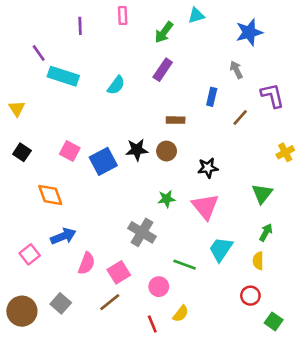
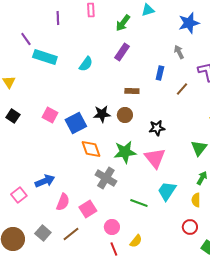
orange diamond: (50, 195) -> (91, 149), moved
green star: (167, 199) -> (125, 152), size x1.6
pink circle: (159, 287) -> (112, 227), moved
brown line: (110, 302) -> (71, 234), moved

